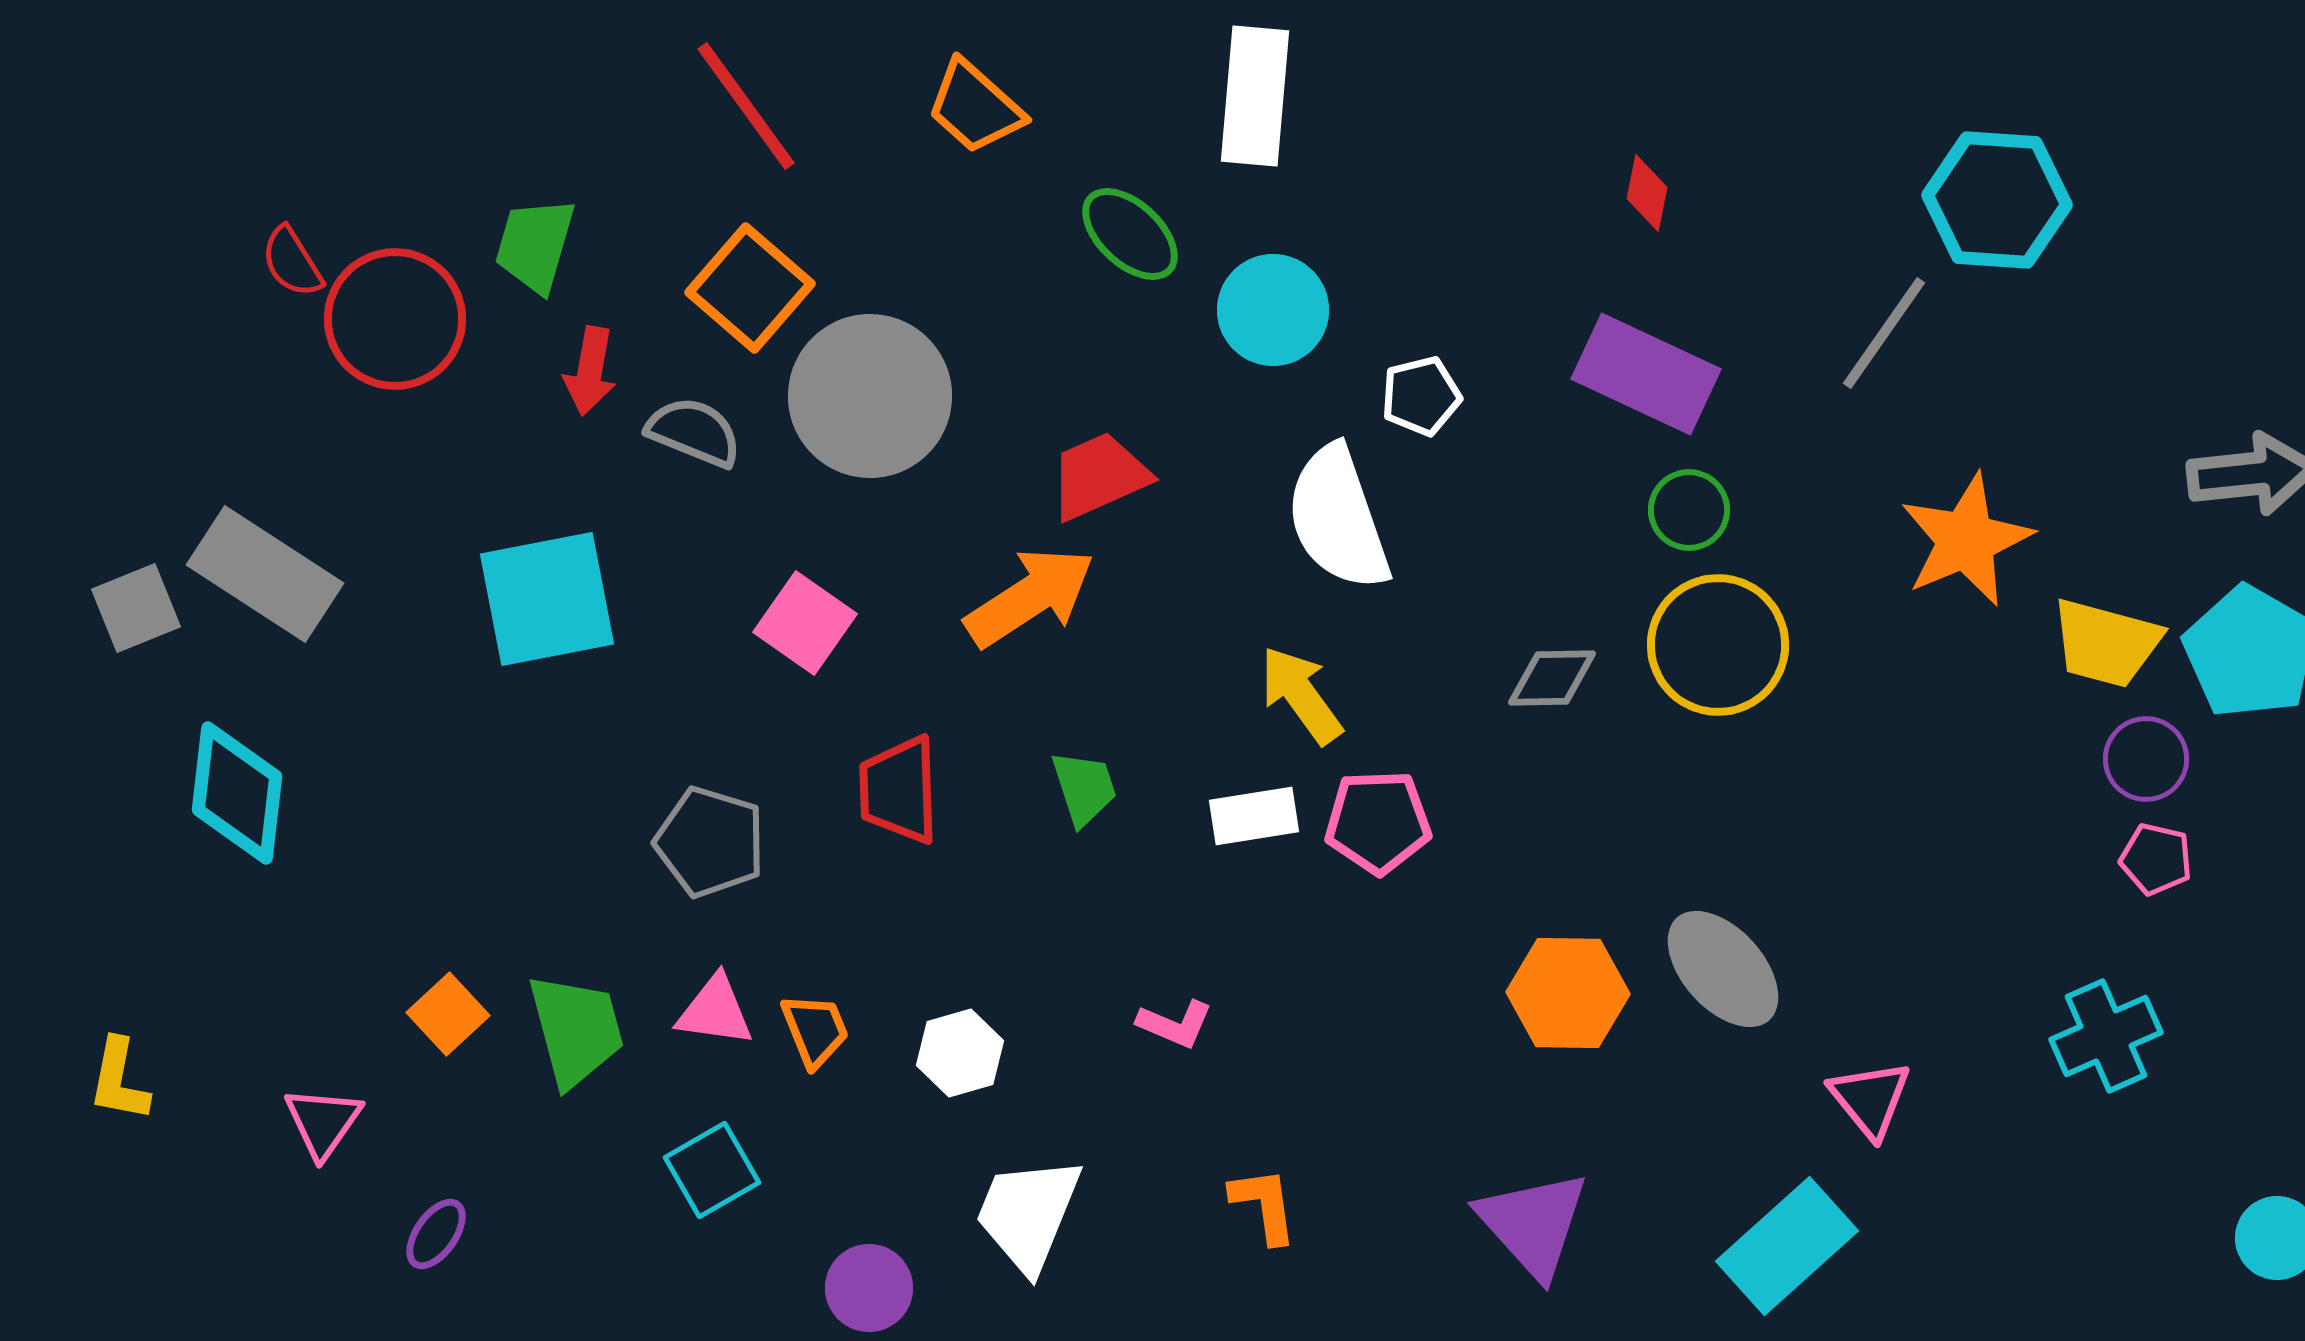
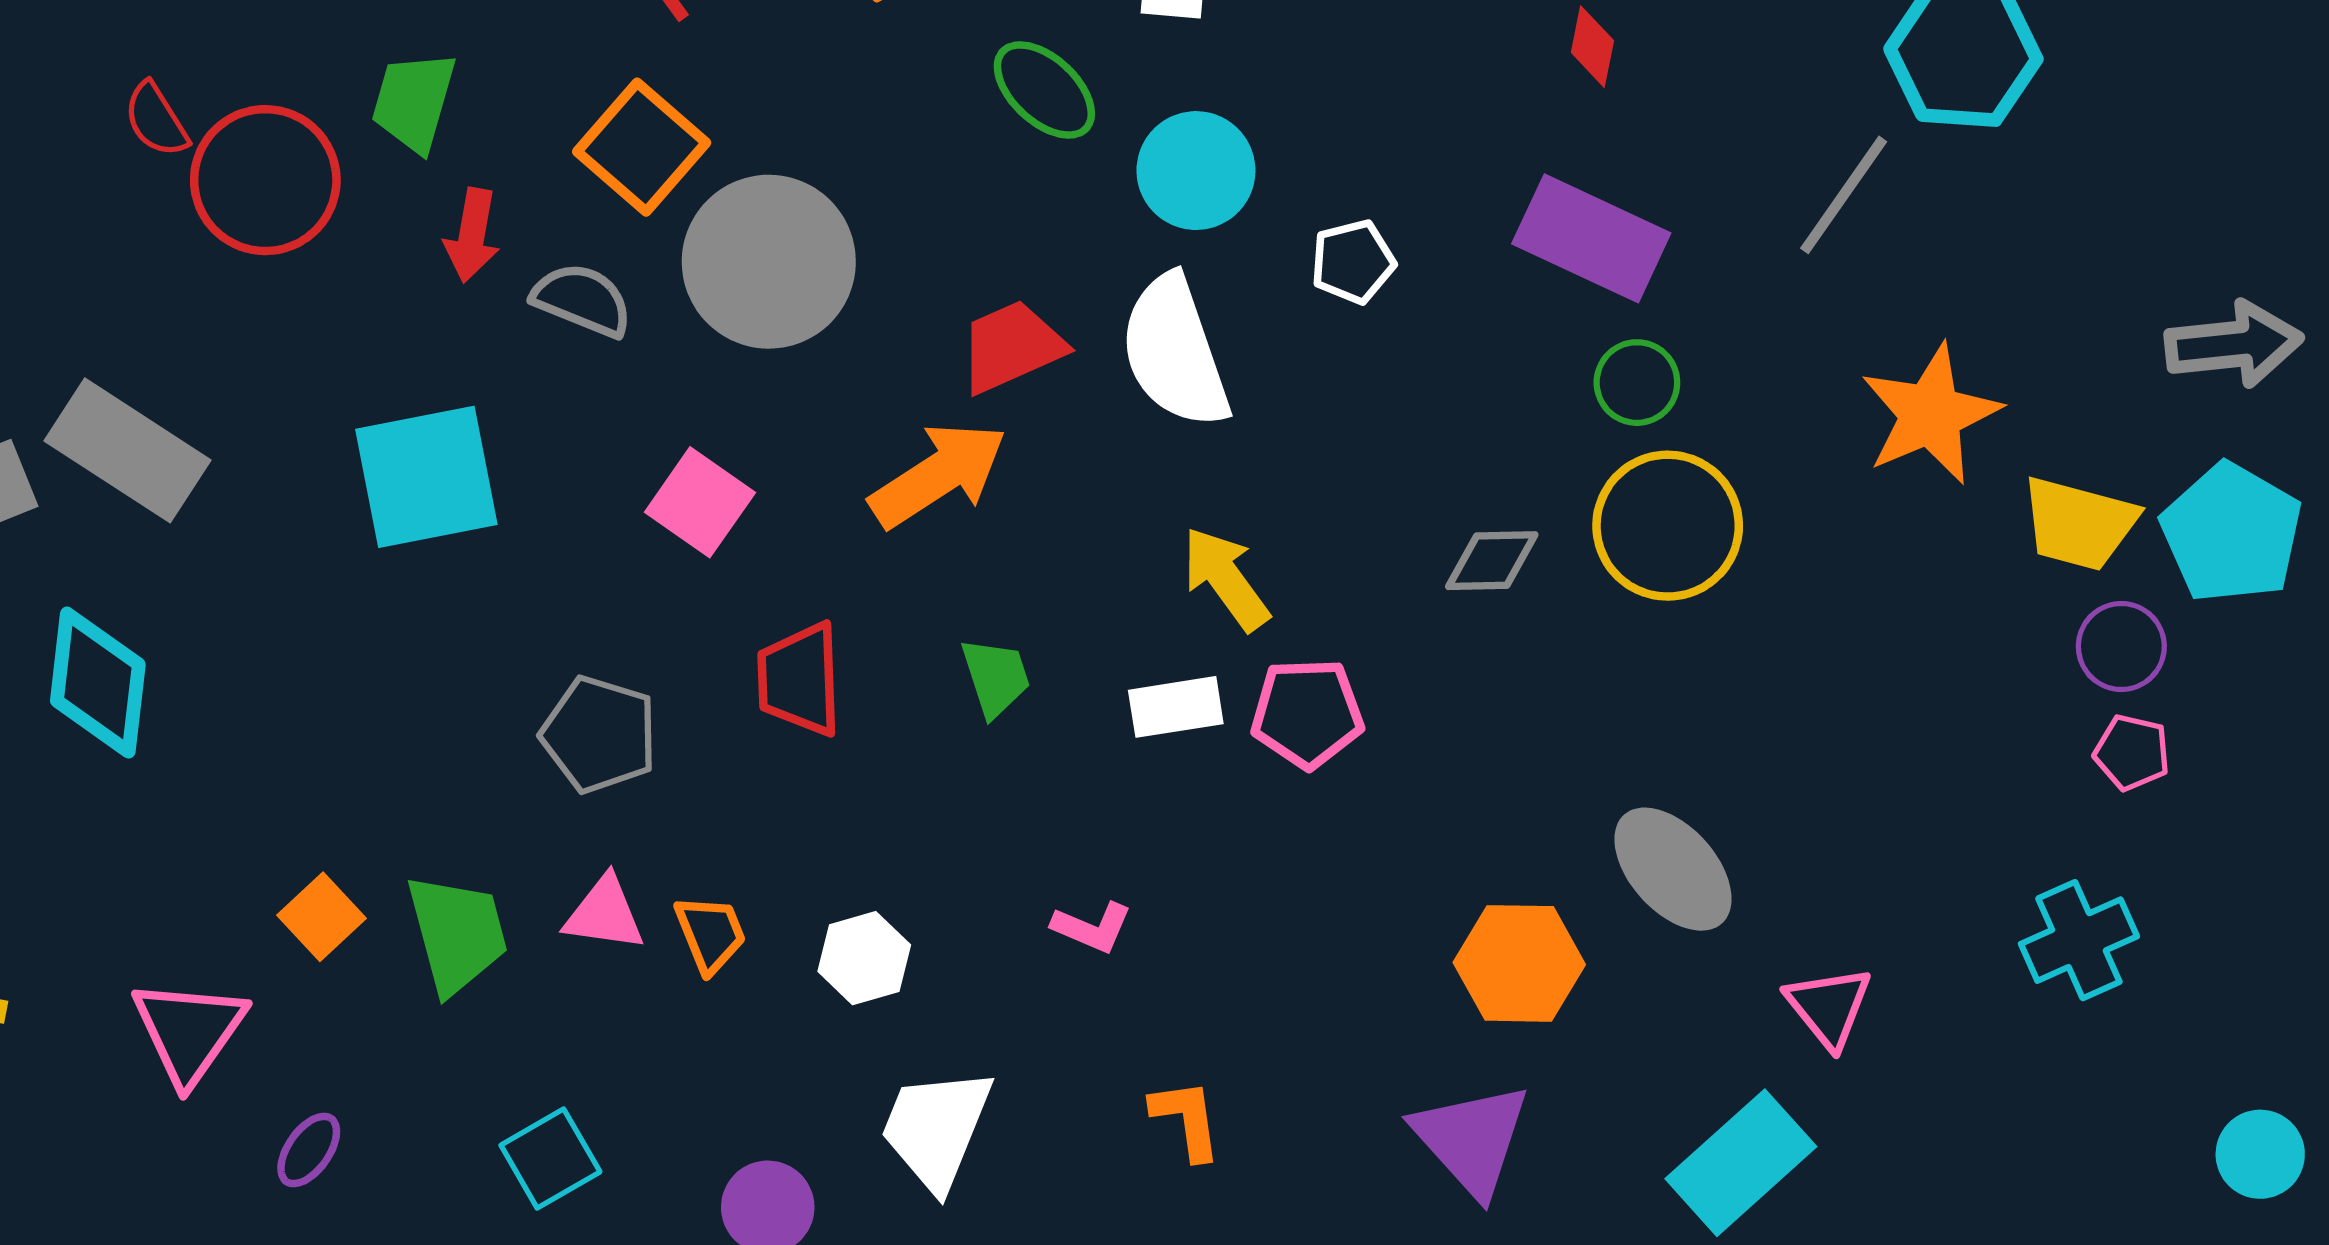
white semicircle: (1338, 518) -> (1175, 352), moved
orange hexagon: (1568, 993) -> (1519, 963), moved
pink triangle: (323, 1122) -> (189, 1031), size x1.4
cyan square: (712, 1170) -> (550, 1158), moved

